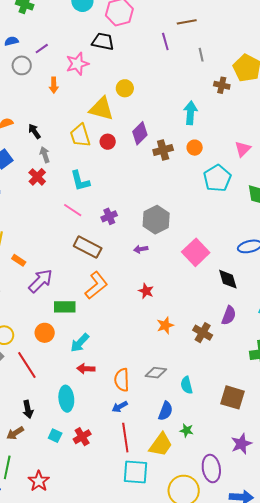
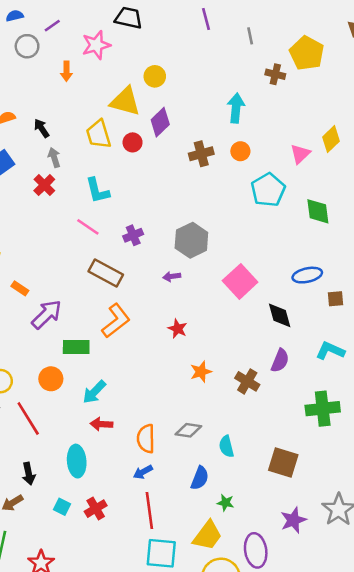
purple diamond: (140, 133) -> (160, 122), moved
yellow trapezoid: (161, 445) -> (207, 535), moved

